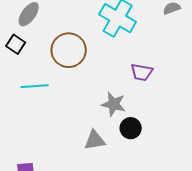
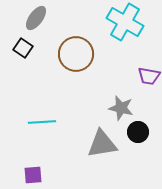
cyan line: (35, 86) -> (42, 122), moved
gray triangle: (95, 140) -> (102, 144), size x1.4

